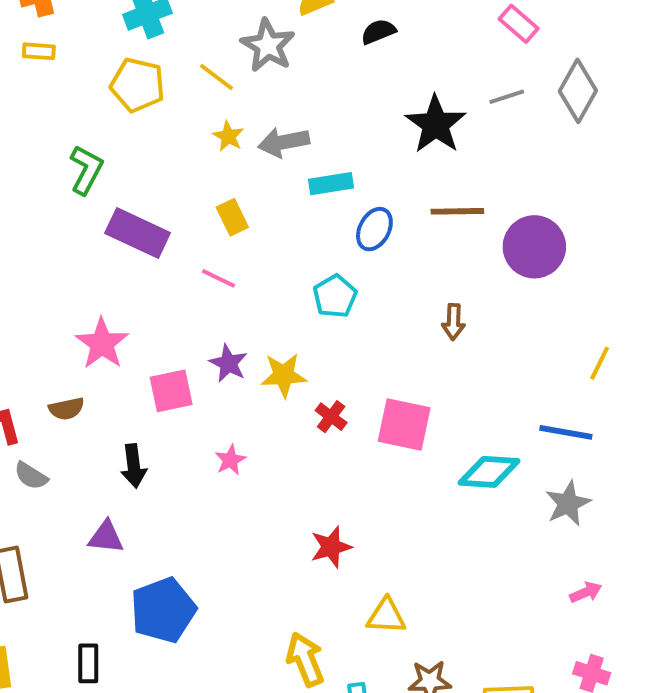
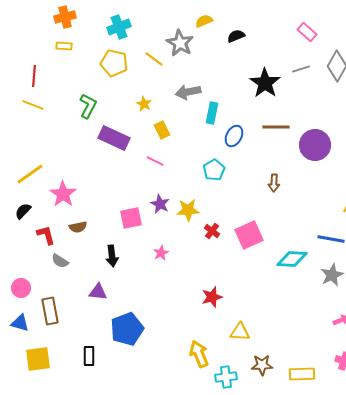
yellow star: (228, 136) -> (144, 104), moved
cyan rectangle: (331, 184) -> (212, 113), turned -70
pink star: (102, 344) -> (63, 194), moved
pink square: (404, 425) -> (249, 235), turned -36

